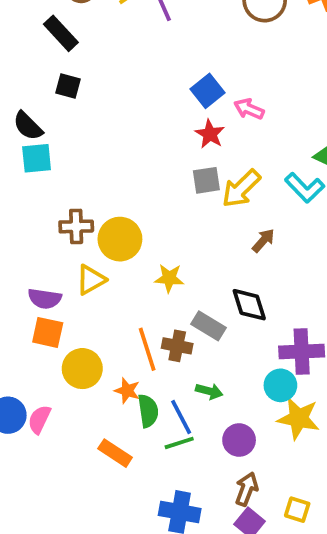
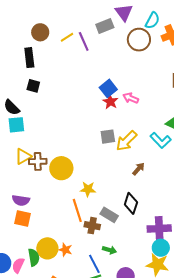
black rectangle: (61, 33) -> (29, 58), turned 36
red star: (210, 134) -> (110, 102), moved
yellow triangle: (91, 280) -> (23, 156), moved
black diamond: (249, 305) -> (131, 203), turned 35
orange line: (147, 349) -> (77, 210), moved
yellow circle: (82, 369) -> (47, 248), moved
cyan circle: (280, 385) -> (161, 248), moved
green semicircle: (148, 411) -> (34, 257), moved

